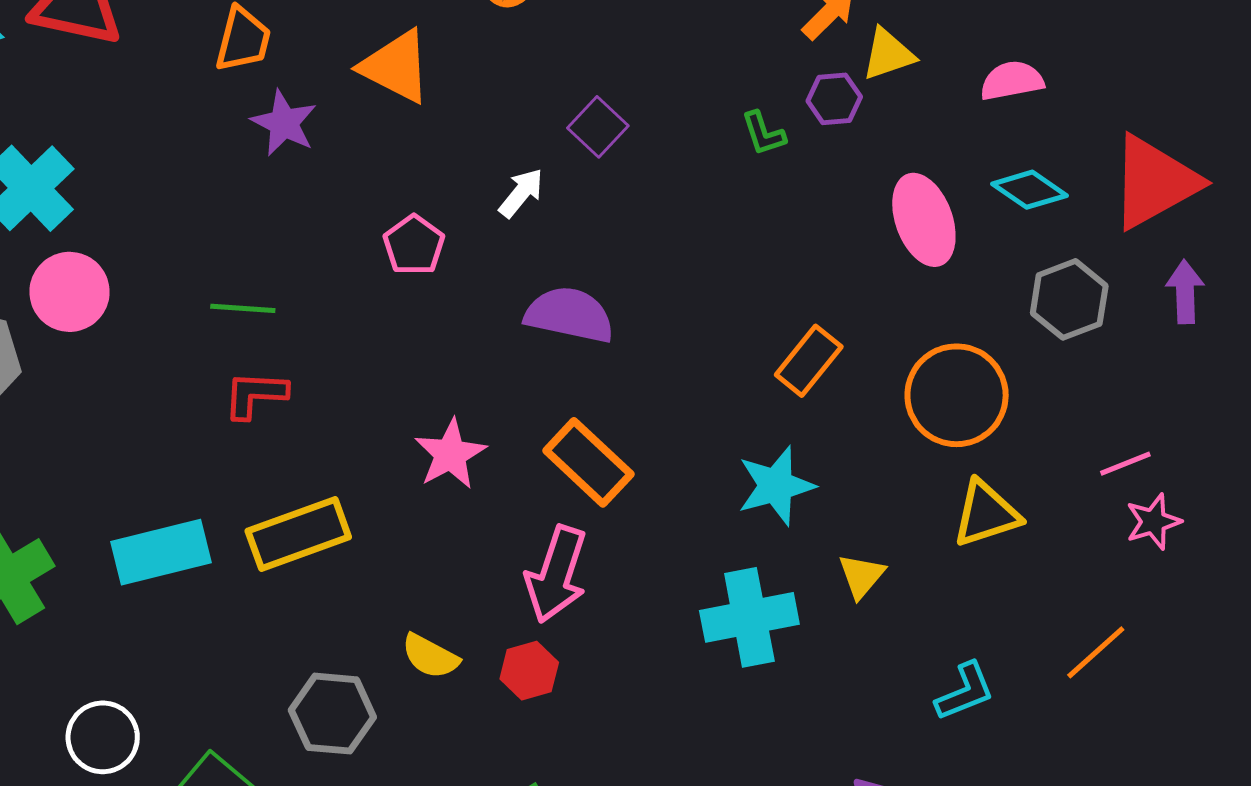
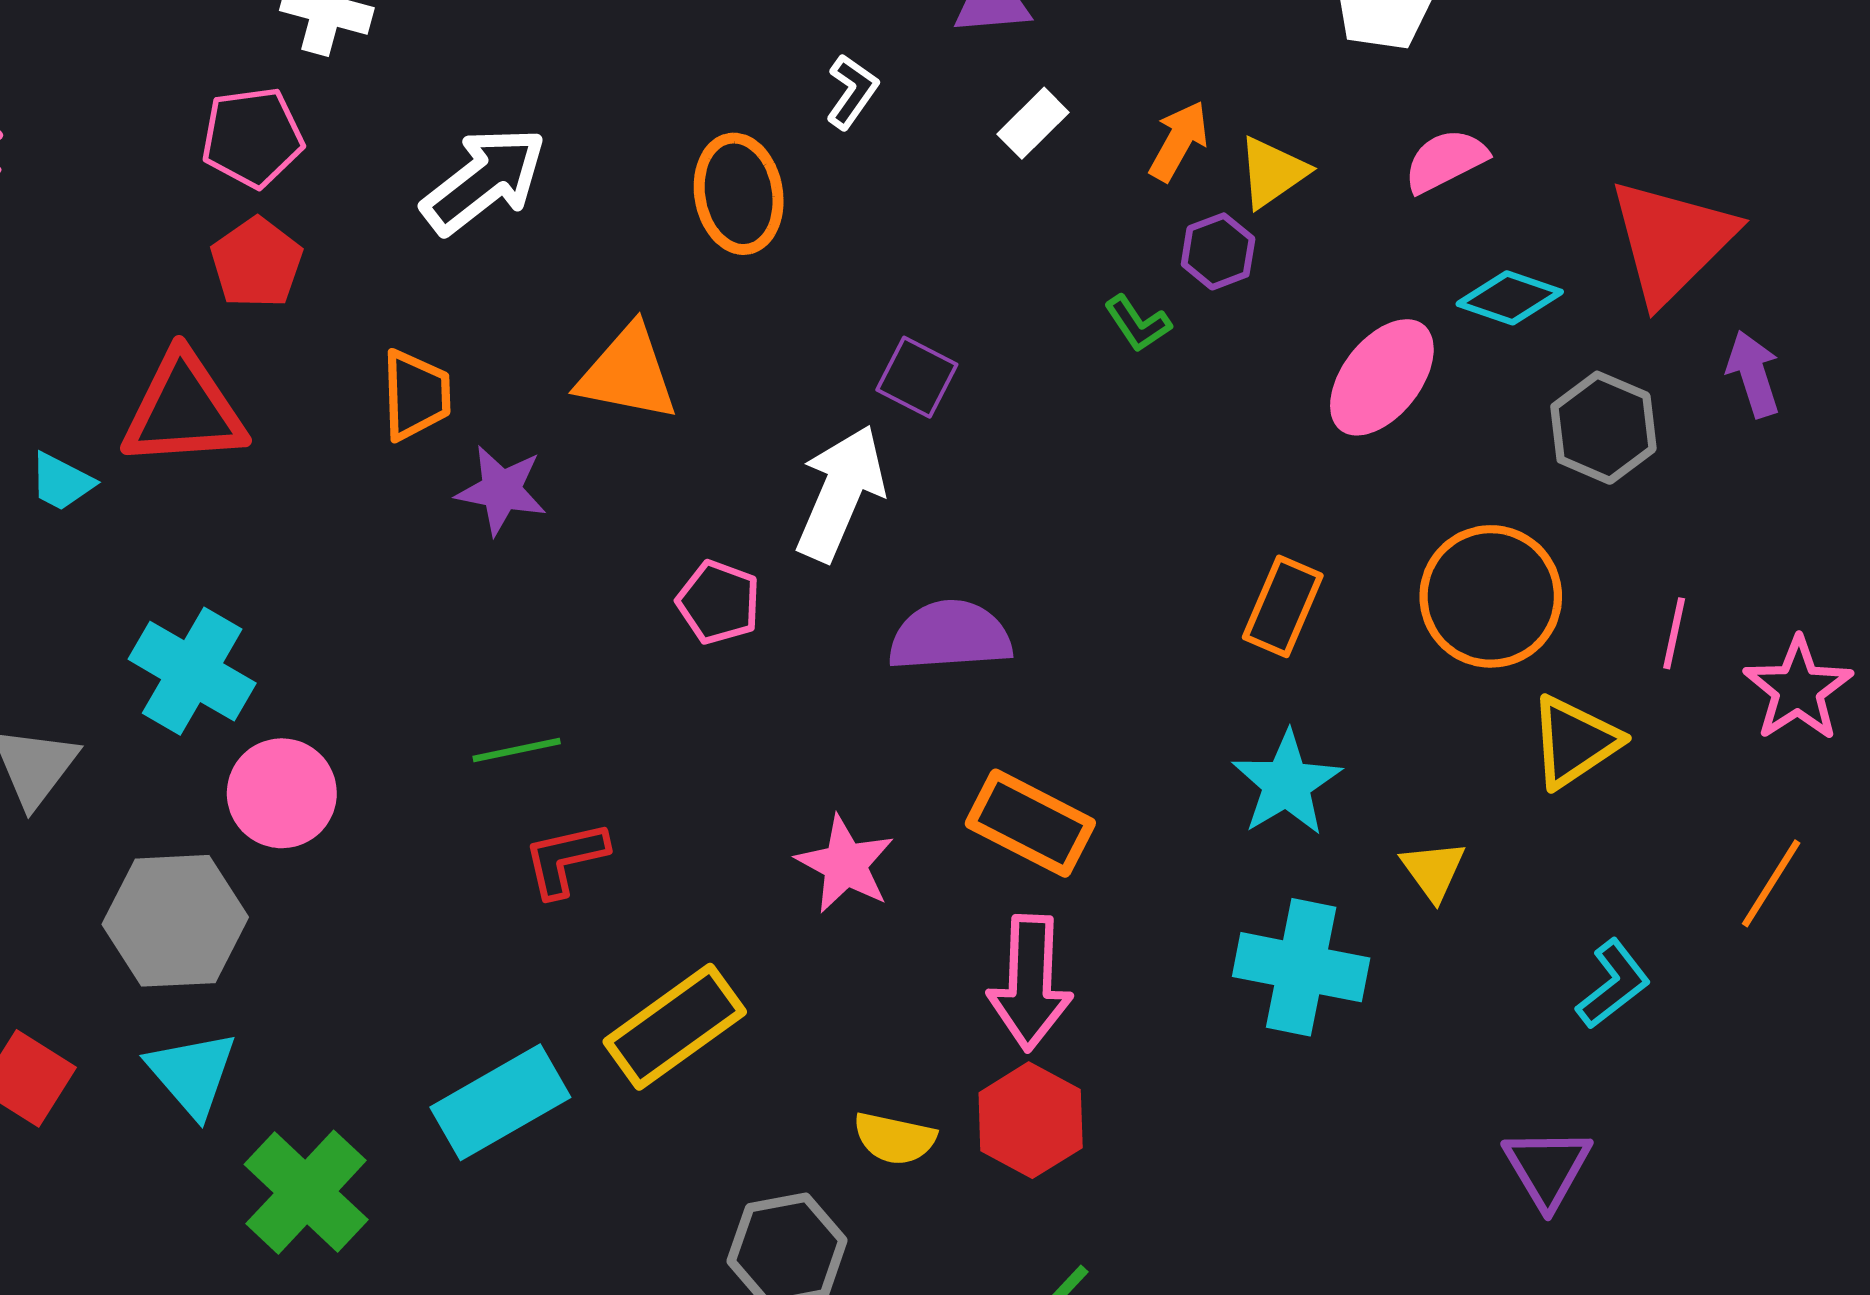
white arrow: (521, 193) -> (840, 493), size x1.8
pink ellipse: (924, 220) -> (1382, 377), turned 74
pink line: (1125, 464) -> (1674, 633), moved, turned -40
pink star: (1153, 522) -> (1798, 689), size x1.4
cyan cross: (749, 617) -> (1301, 967), turned 38
red hexagon: (529, 671) -> (1031, 1120), size x1.4

